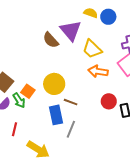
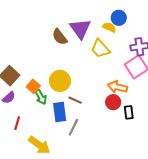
yellow semicircle: (91, 13) -> (109, 27), moved
orange arrow: (98, 71) -> (117, 87), moved
green arrow: (19, 100) -> (41, 97), moved

